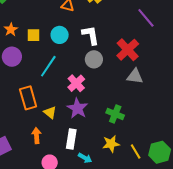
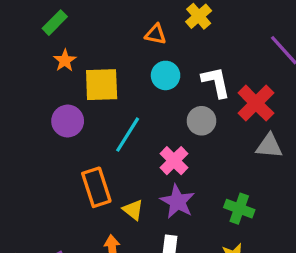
orange star: (11, 30) -> (65, 60), moved
yellow square: (33, 35) -> (102, 85), size x1.6
cyan circle: (60, 35) -> (166, 75), moved
white L-shape: (91, 35) -> (216, 82), moved

